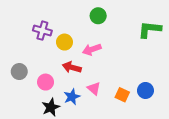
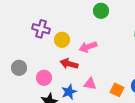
green circle: (98, 16) -> (101, 11), moved
pink triangle: (94, 88) -> (90, 84), turned -32

